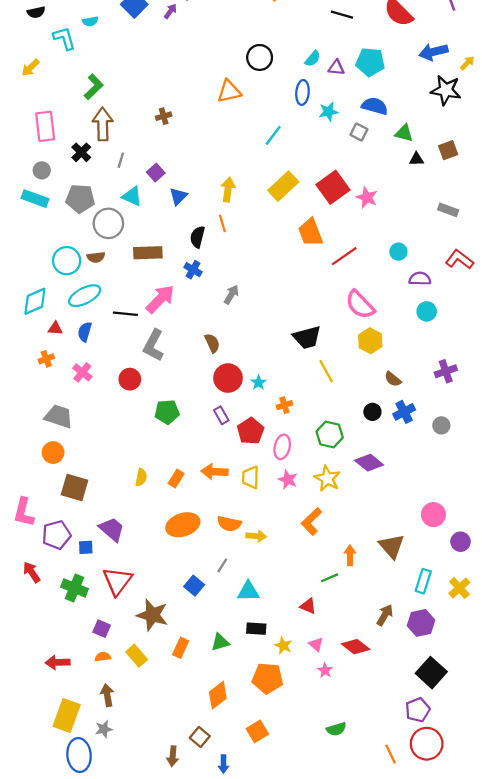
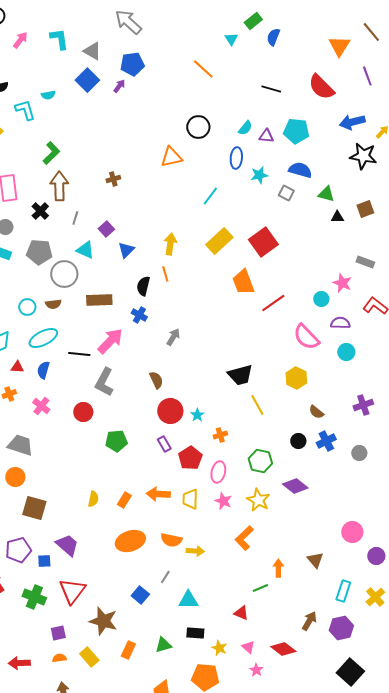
pink star: (367, 197) -> (342, 283), moved
cyan circle: (67, 261) -> (27, 307), size x0.7
pink semicircle: (360, 305) -> (306, 337), moved
brown triangle: (392, 546) -> (315, 560), size x0.7
purple square: (102, 629) -> (58, 633), turned -35

